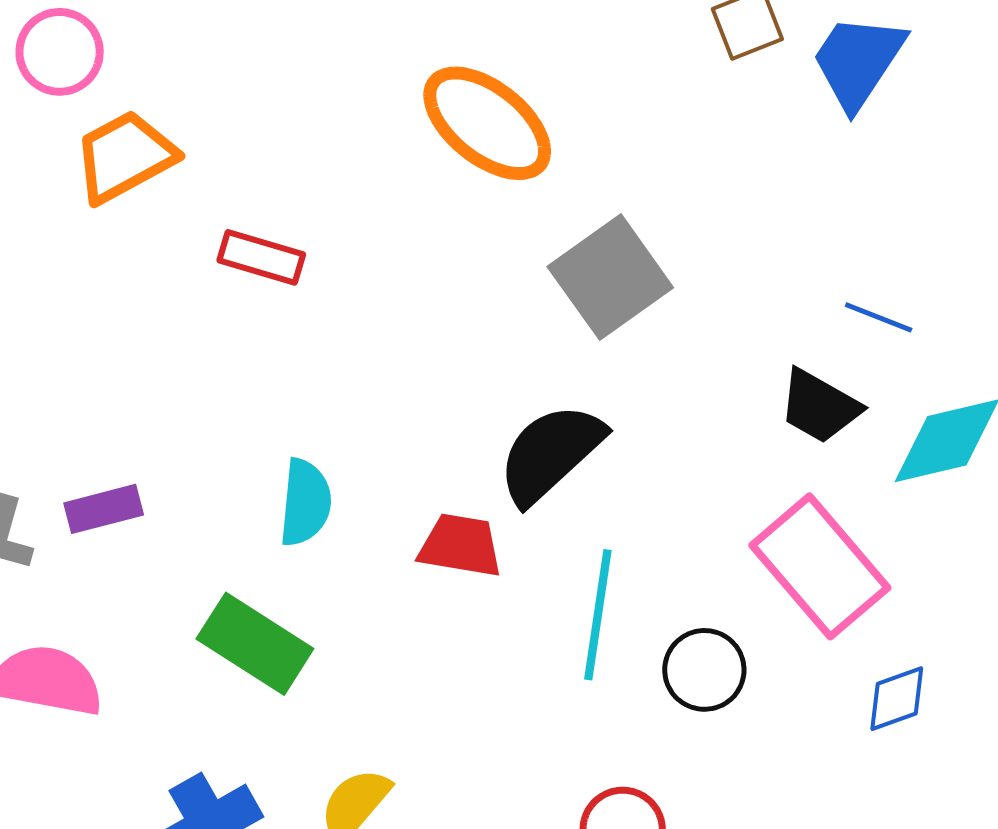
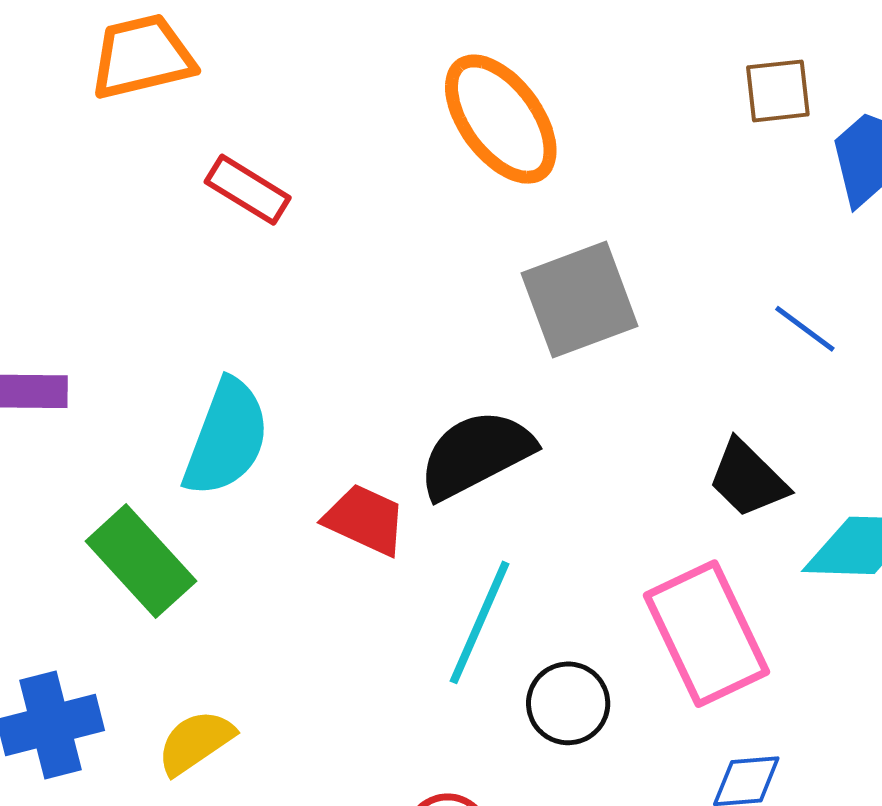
blue line: (879, 317) -> (805, 329), moved
cyan semicircle: (305, 503) -> (226, 438), size x1.4

